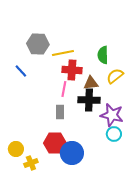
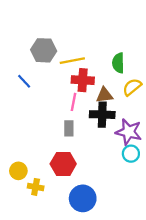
blue circle: (72, 153) -> (83, 198), moved
yellow cross: (31, 163) -> (36, 187), turned 32

